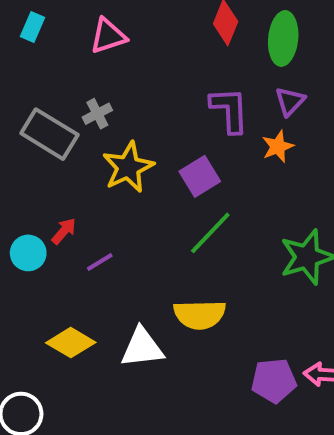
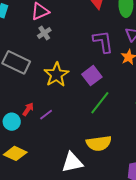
gray cross: (97, 114) -> (44, 33), moved
purple line: (100, 262) -> (46, 115), moved
yellow diamond: (71, 343) -> (15, 153), moved

